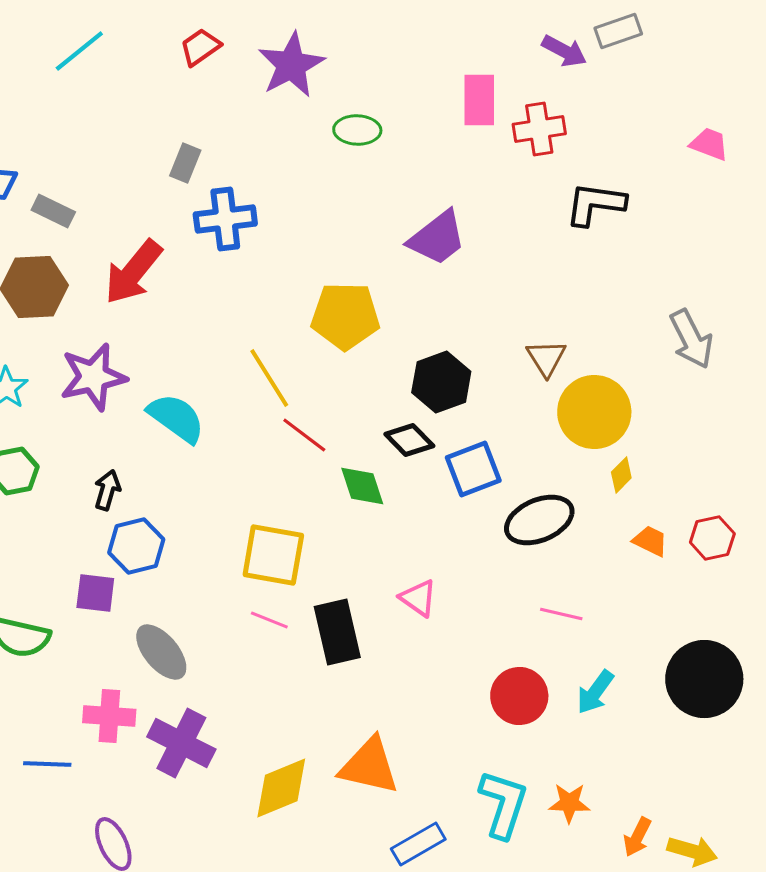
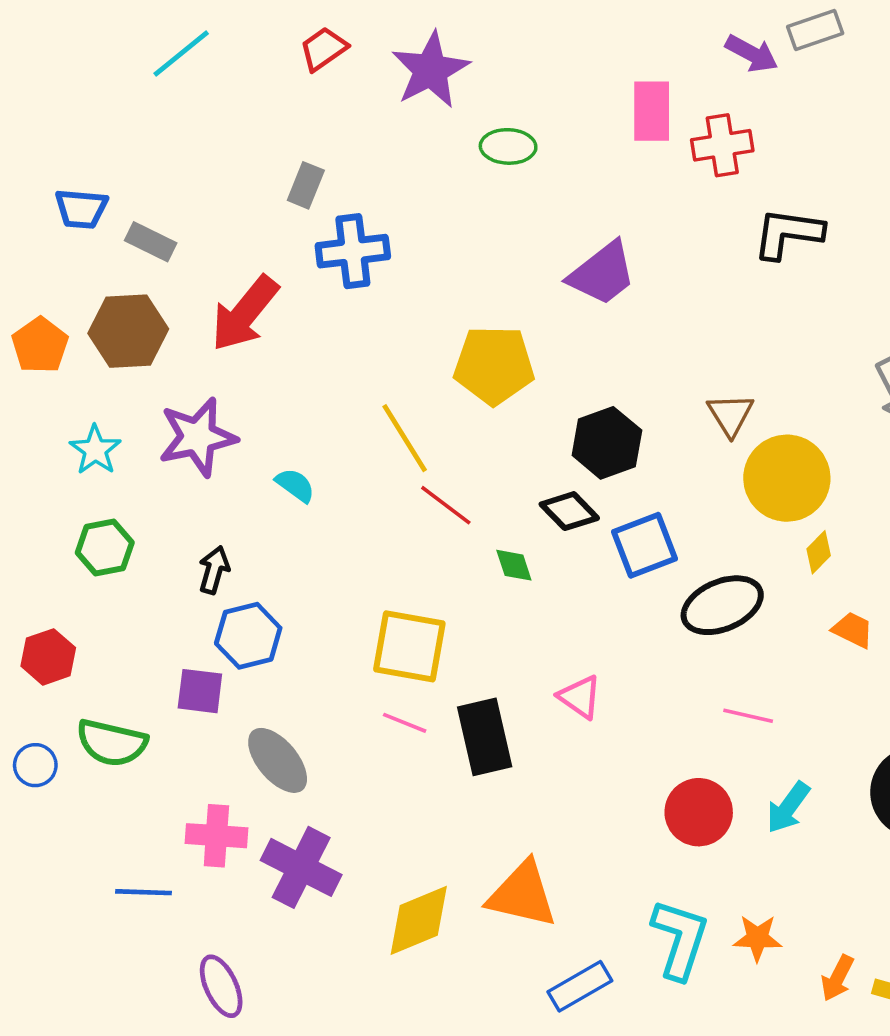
cyan semicircle: (176, 418) -> (295, 485), size x0.6
green diamond: (362, 486) -> (514, 565), size x0.7

